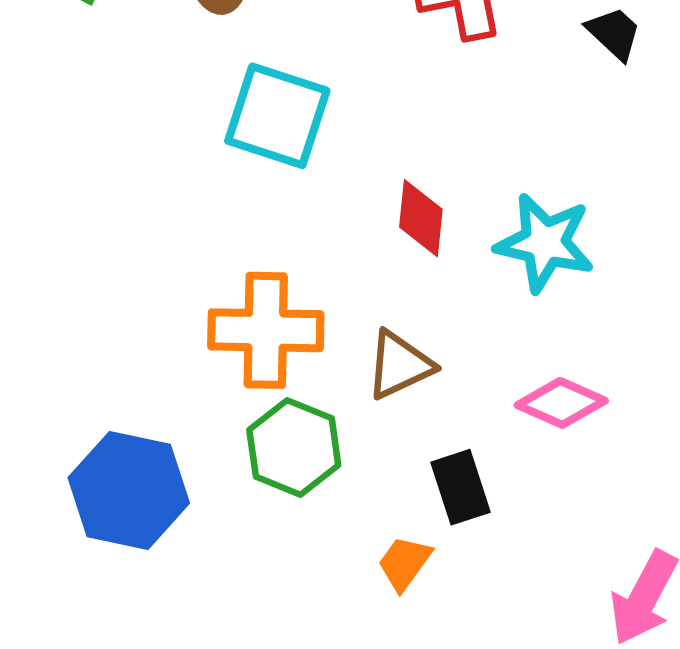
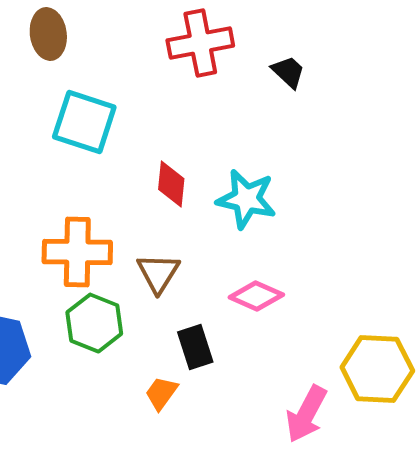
brown triangle: (399, 365) -> (158, 273), turned -33

